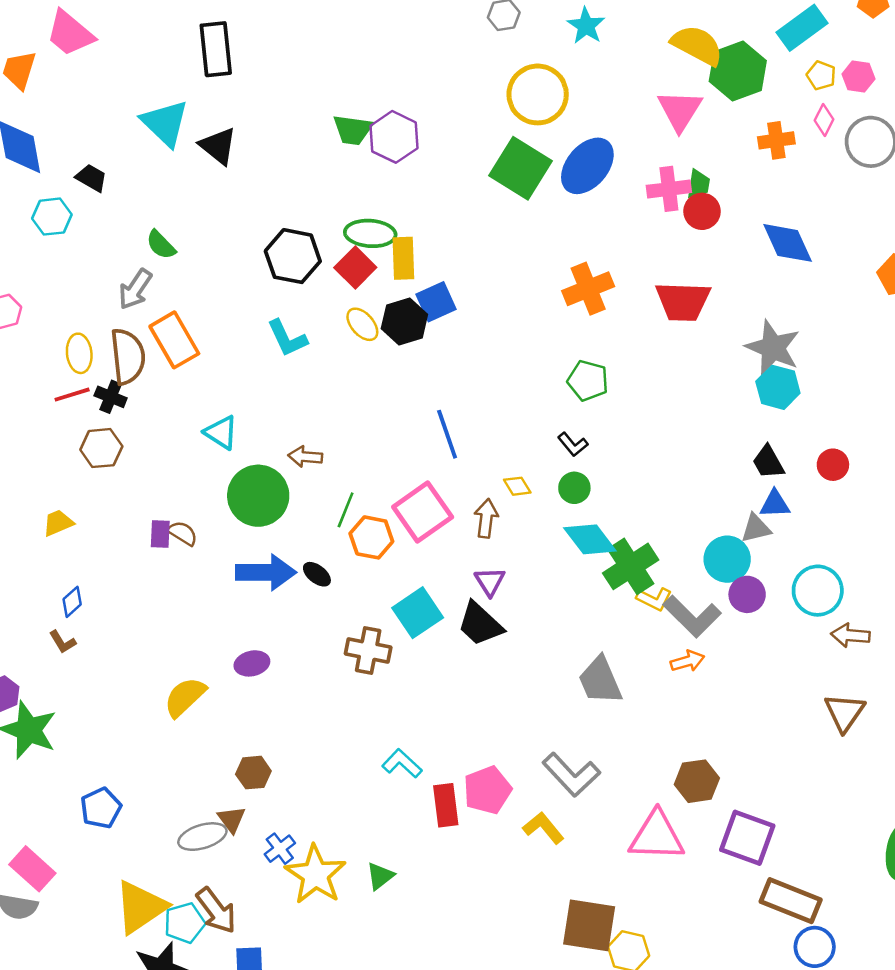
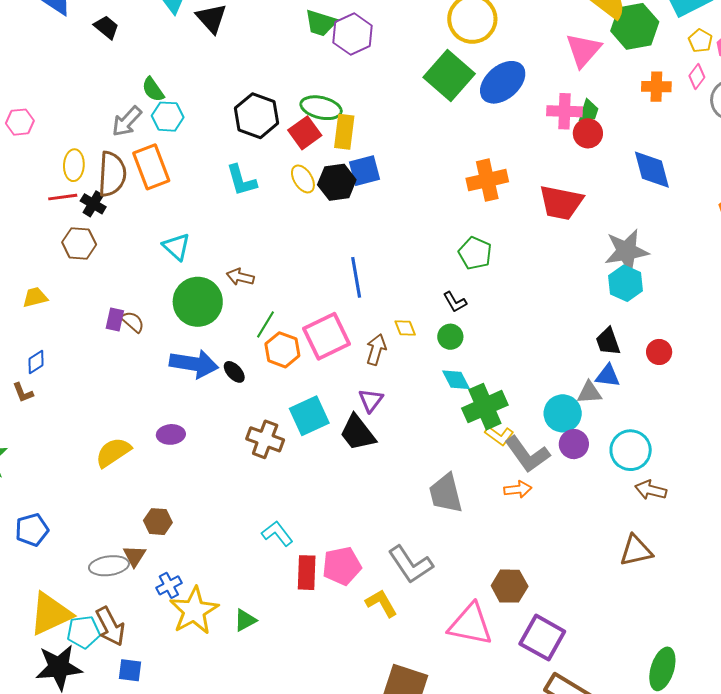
cyan hexagon: (52, 217) -> (168, 117), moved
gray star: (773, 348) -> (626, 251), turned 30
cyan diamond: (590, 539) -> (456, 380), size x0.7
brown triangle: (845, 712) -> (636, 551), turned 33

